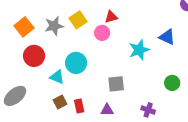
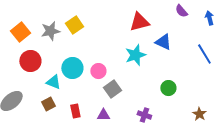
red triangle: (111, 17) -> (139, 22), moved, size x1.5
pink circle: (102, 33) -> (98, 71), moved
gray square: (116, 84) -> (112, 89), turned -30
brown square: (60, 102) -> (48, 104), moved

